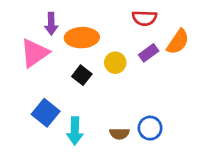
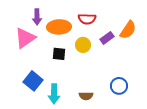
red semicircle: (144, 18) -> (87, 19), moved
black square: (82, 75) -> (59, 54), turned -32
blue circle: (150, 128) -> (119, 86), moved

